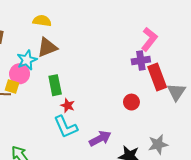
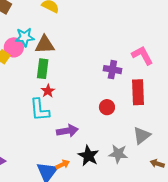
pink L-shape: (149, 39) -> (142, 55), turned -85
brown triangle: (47, 47) -> (45, 45), moved
purple cross: (141, 60) -> (112, 70), moved
gray triangle: (176, 92) -> (142, 135), moved

